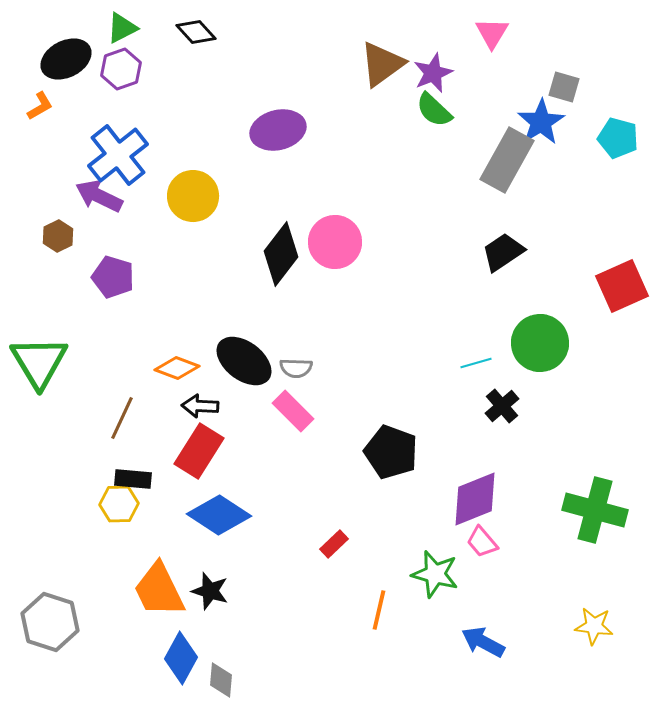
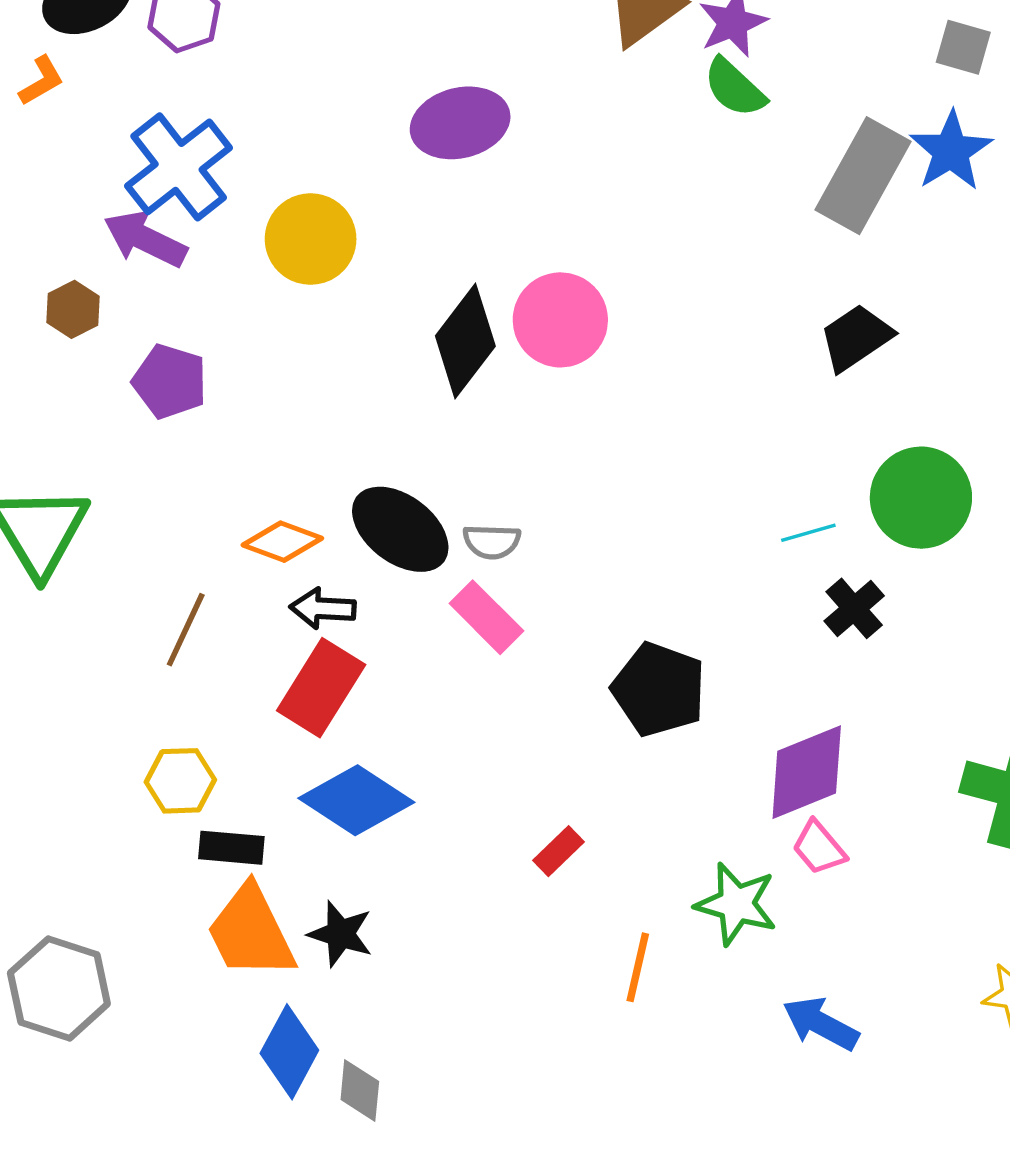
blue star: (541, 122) -> (951, 151), moved
black rectangle: (133, 479) -> (231, 848), moved

